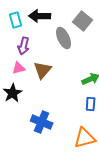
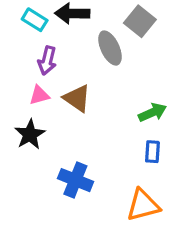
cyan rectangle: (16, 20) -> (35, 20), turned -42
brown triangle: (43, 70) -> (77, 98), turned -36

